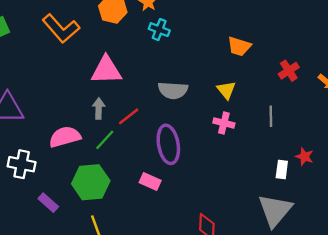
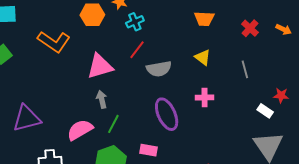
cyan cross: (159, 30) -> (135, 22), turned -30
red line: (129, 116) -> (137, 50), moved
pink cross: (224, 123) -> (205, 97), moved
white rectangle: (282, 170) -> (265, 111), turned -49
pink rectangle: (150, 182) -> (149, 150), moved

